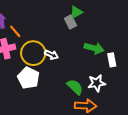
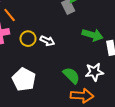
yellow circle: (33, 53) -> (28, 39), size x0.6
white pentagon: (28, 78) -> (24, 79), moved

